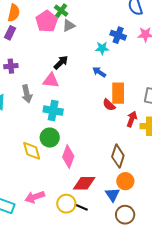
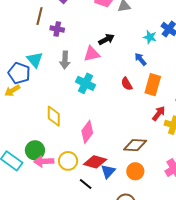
pink triangle: (51, 80) -> (92, 54), turned -36
red semicircle: (109, 105) -> (127, 84), moved
green circle: (50, 138) -> (35, 150), moved
brown diamond: (118, 156) -> (135, 145), turned 60
blue triangle: (112, 195) -> (108, 171), moved
yellow circle: (66, 204) -> (68, 161), moved

